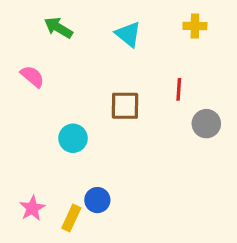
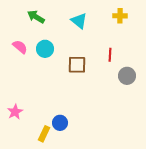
cyan circle: (73, 138) -> (45, 49), moved
pink star: (32, 208) -> (15, 112), moved

